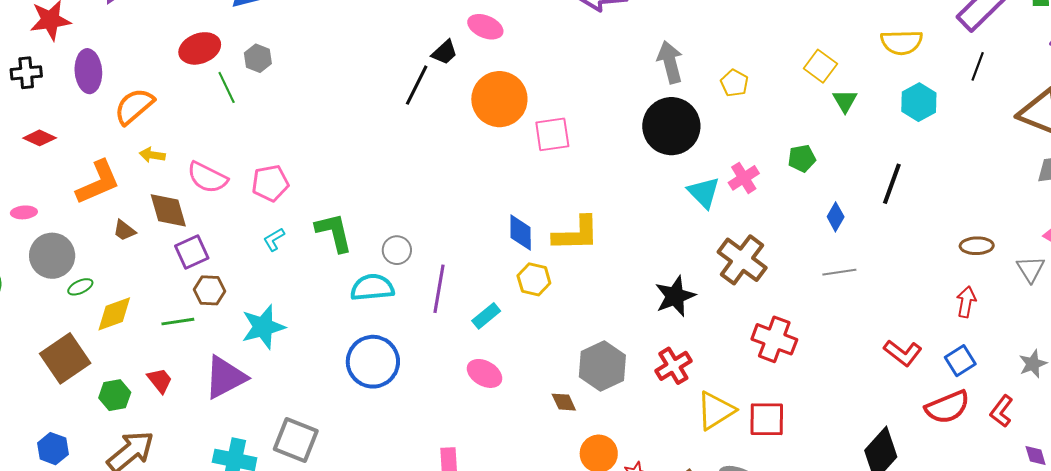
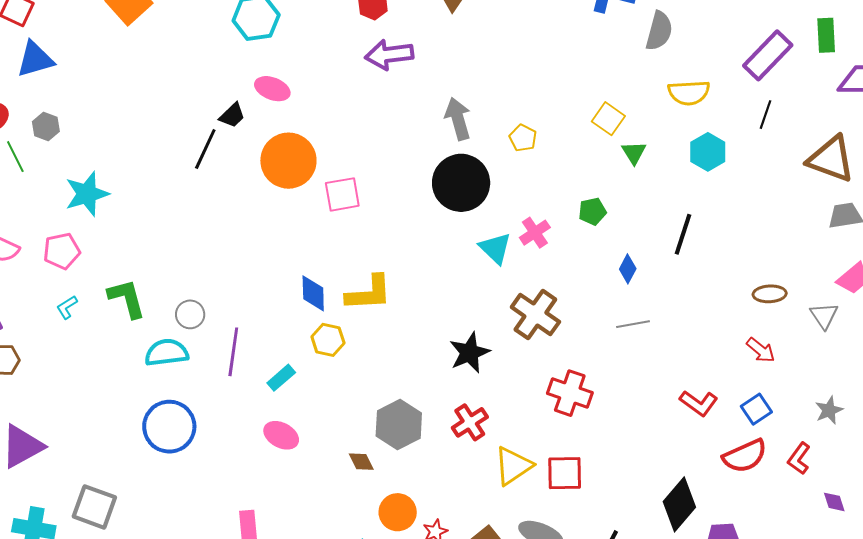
red arrow: (966, 302) -> (761, 350), turned 120
cyan star: (263, 327) -> (87, 194), moved

